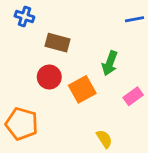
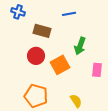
blue line: (135, 19) -> (69, 14), moved
pink rectangle: (133, 96) -> (97, 70), turned -48
orange pentagon: (22, 124) -> (36, 96), moved

